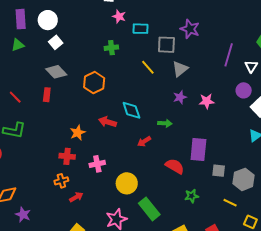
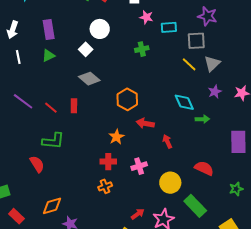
white circle: (48, 20) -> (100, 29), moved
purple star: (190, 29) -> (207, 16), moved
yellow line: (148, 67) -> (189, 64), moved
orange hexagon: (94, 83) -> (127, 99), moved
red rectangle: (47, 95) -> (74, 106), moved
cyan diamond: (131, 110) -> (184, 102), moved
red arrow: (144, 141) -> (167, 141), moved, turned 104
red semicircle: (175, 166) -> (204, 168), moved
red arrow: (76, 197) -> (138, 214), moved

